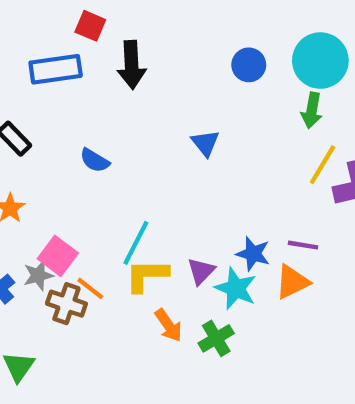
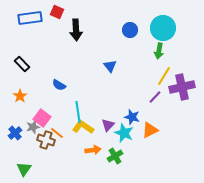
blue rectangle: (56, 69) -> (30, 18), moved
blue semicircle: (95, 160) -> (59, 85), moved
cyan line: (136, 243) -> (78, 112), turned -35
purple line: (303, 245) -> (155, 97), moved, turned -56
yellow L-shape: (147, 275) -> (83, 127), turned 35
orange arrow: (168, 325) -> (93, 150), turned -63

